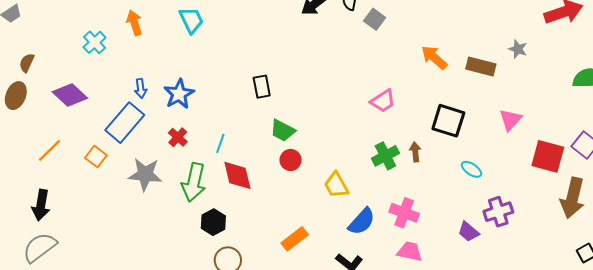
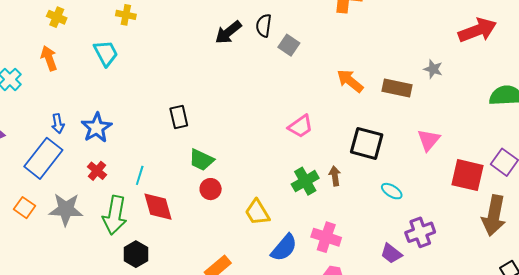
orange square: (96, 157) -> (24, 208), moved

